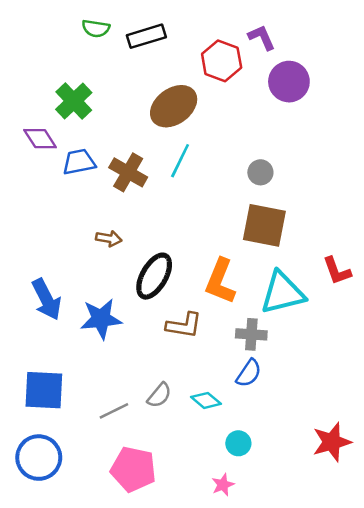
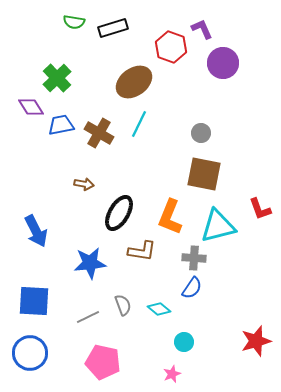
blue star: (101, 319) -> (90, 263), moved
gray semicircle: (159, 395) -> (123, 305), turned -60

